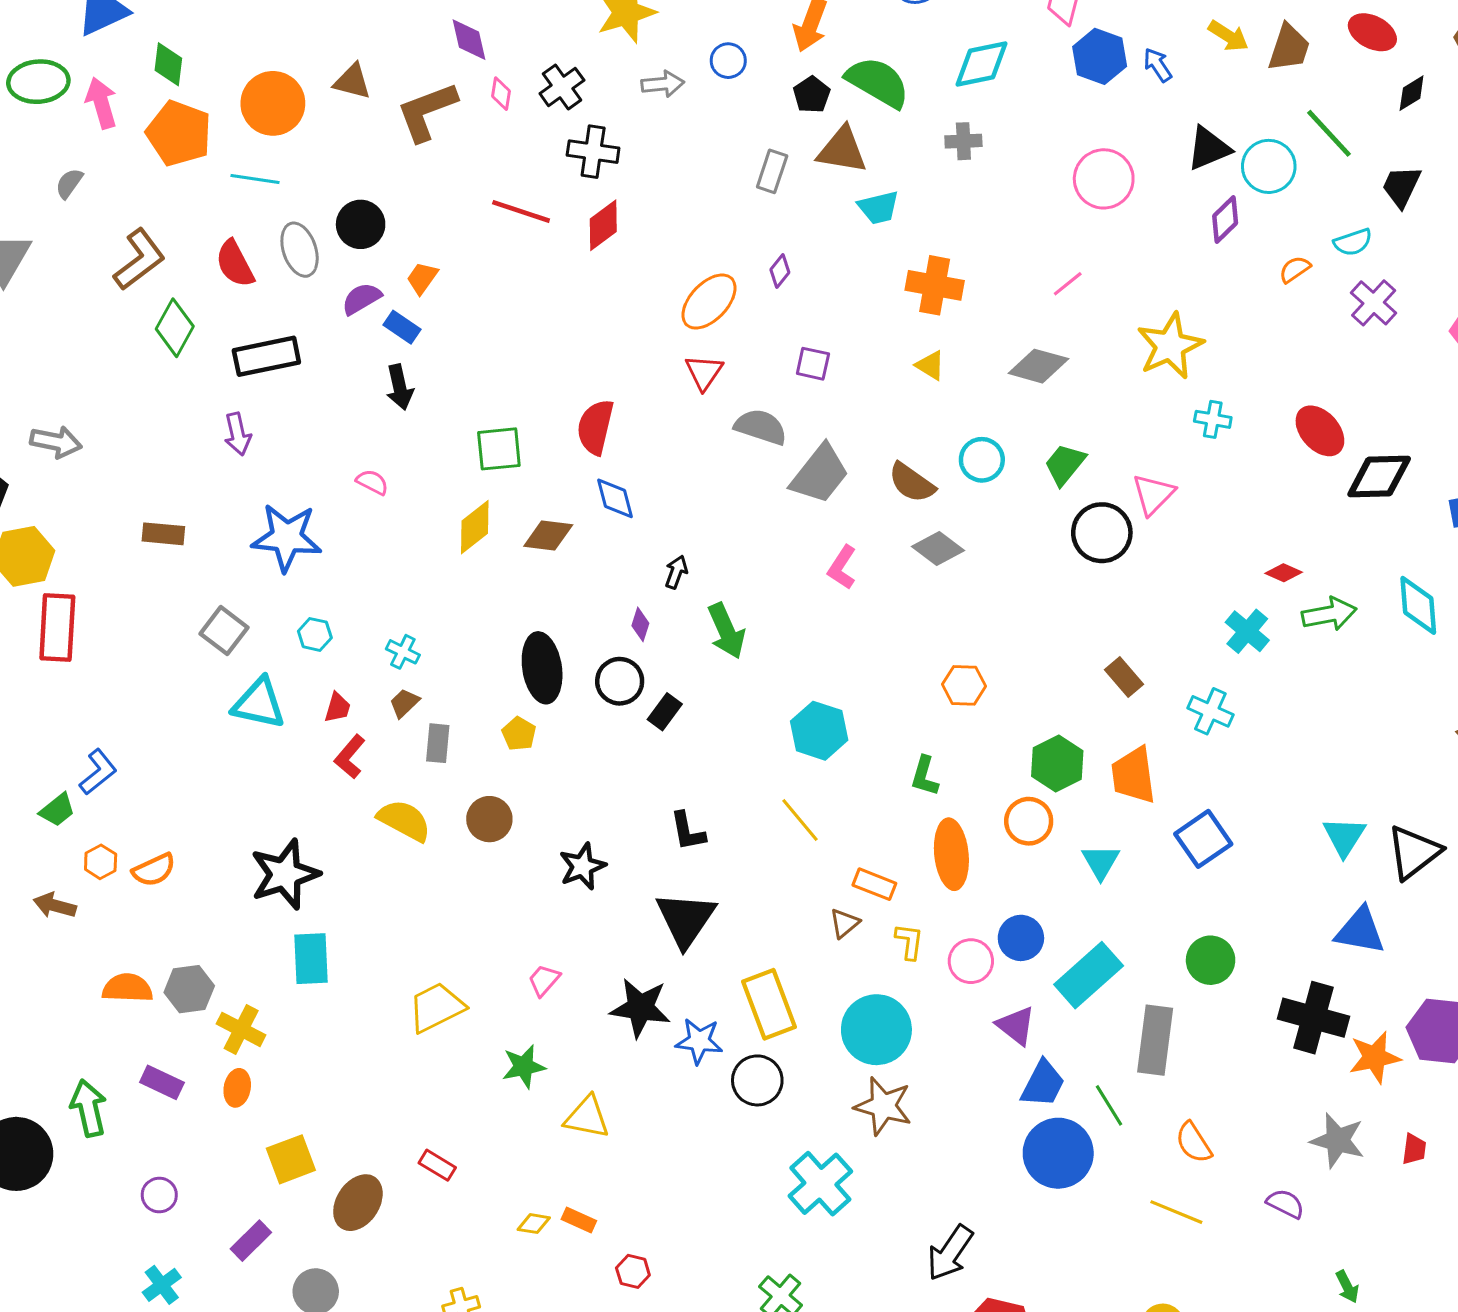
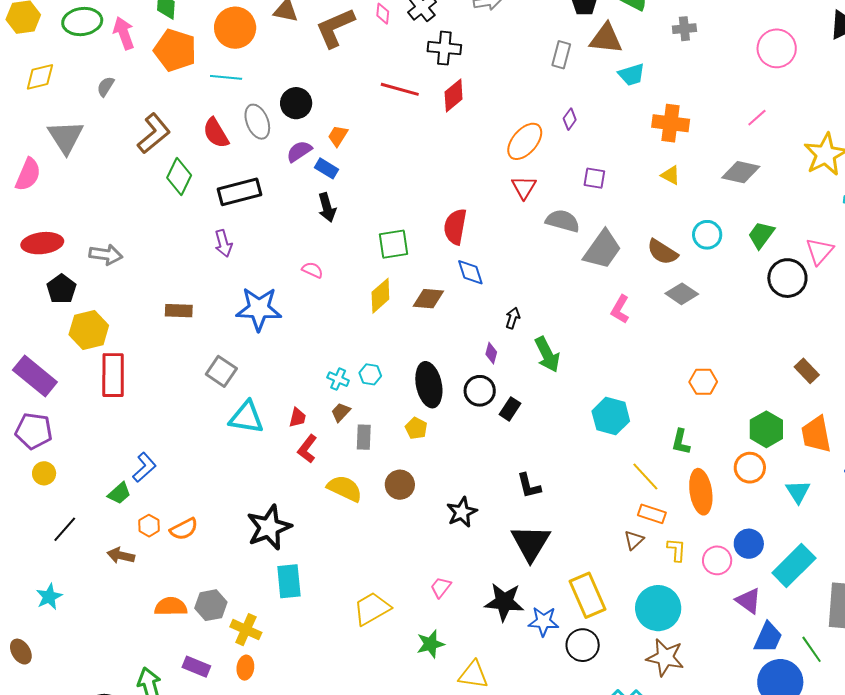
cyan hexagon: (315, 634) -> (370, 374), moved
yellow line: (800, 820) -> (645, 476), moved

